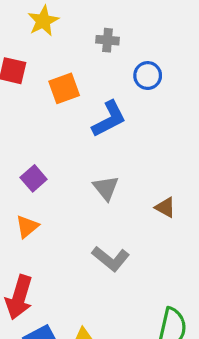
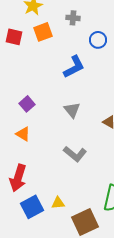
orange square: (64, 88) -> (43, 32), moved
orange triangle: (27, 227) -> (23, 134), turned -49

